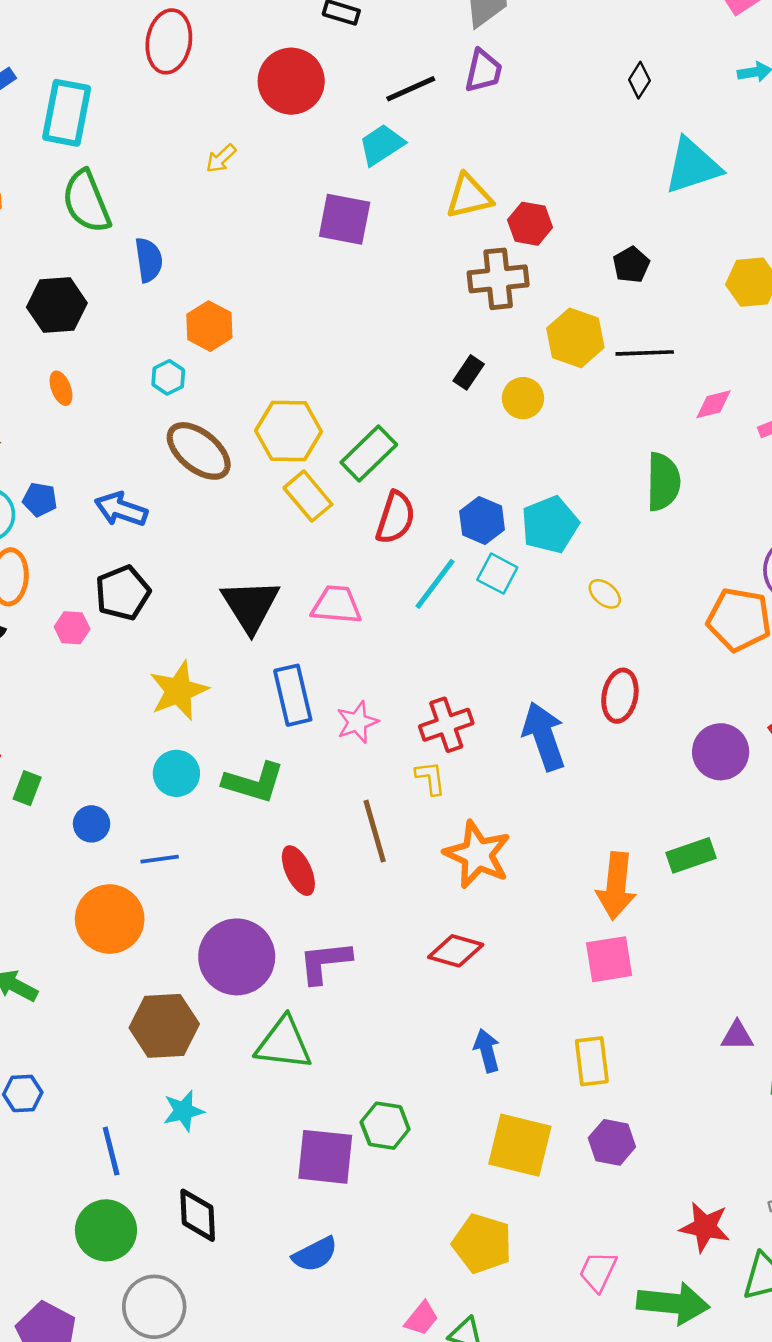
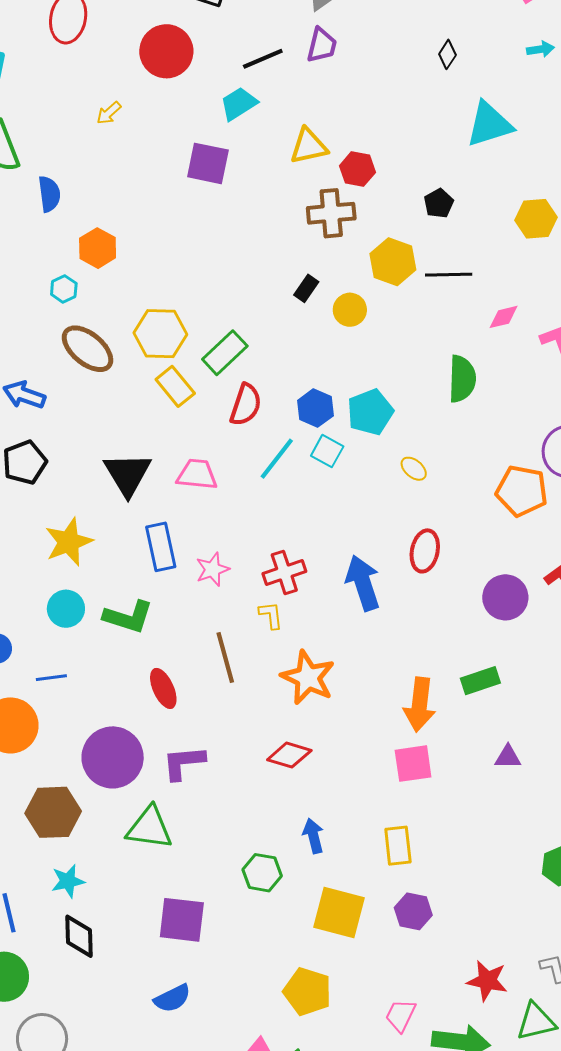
purple triangle: (737, 1036) -> (508, 757), moved
green hexagon: (385, 1126) -> (262, 873), moved
black diamond: (198, 1215) -> (79, 936), moved

